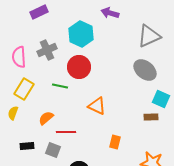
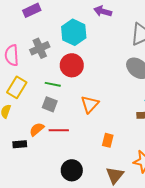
orange triangle: (97, 106) -> (90, 104), turned 48
orange semicircle: (46, 118) -> (37, 129), moved
gray square: (53, 150) -> (50, 104), moved

